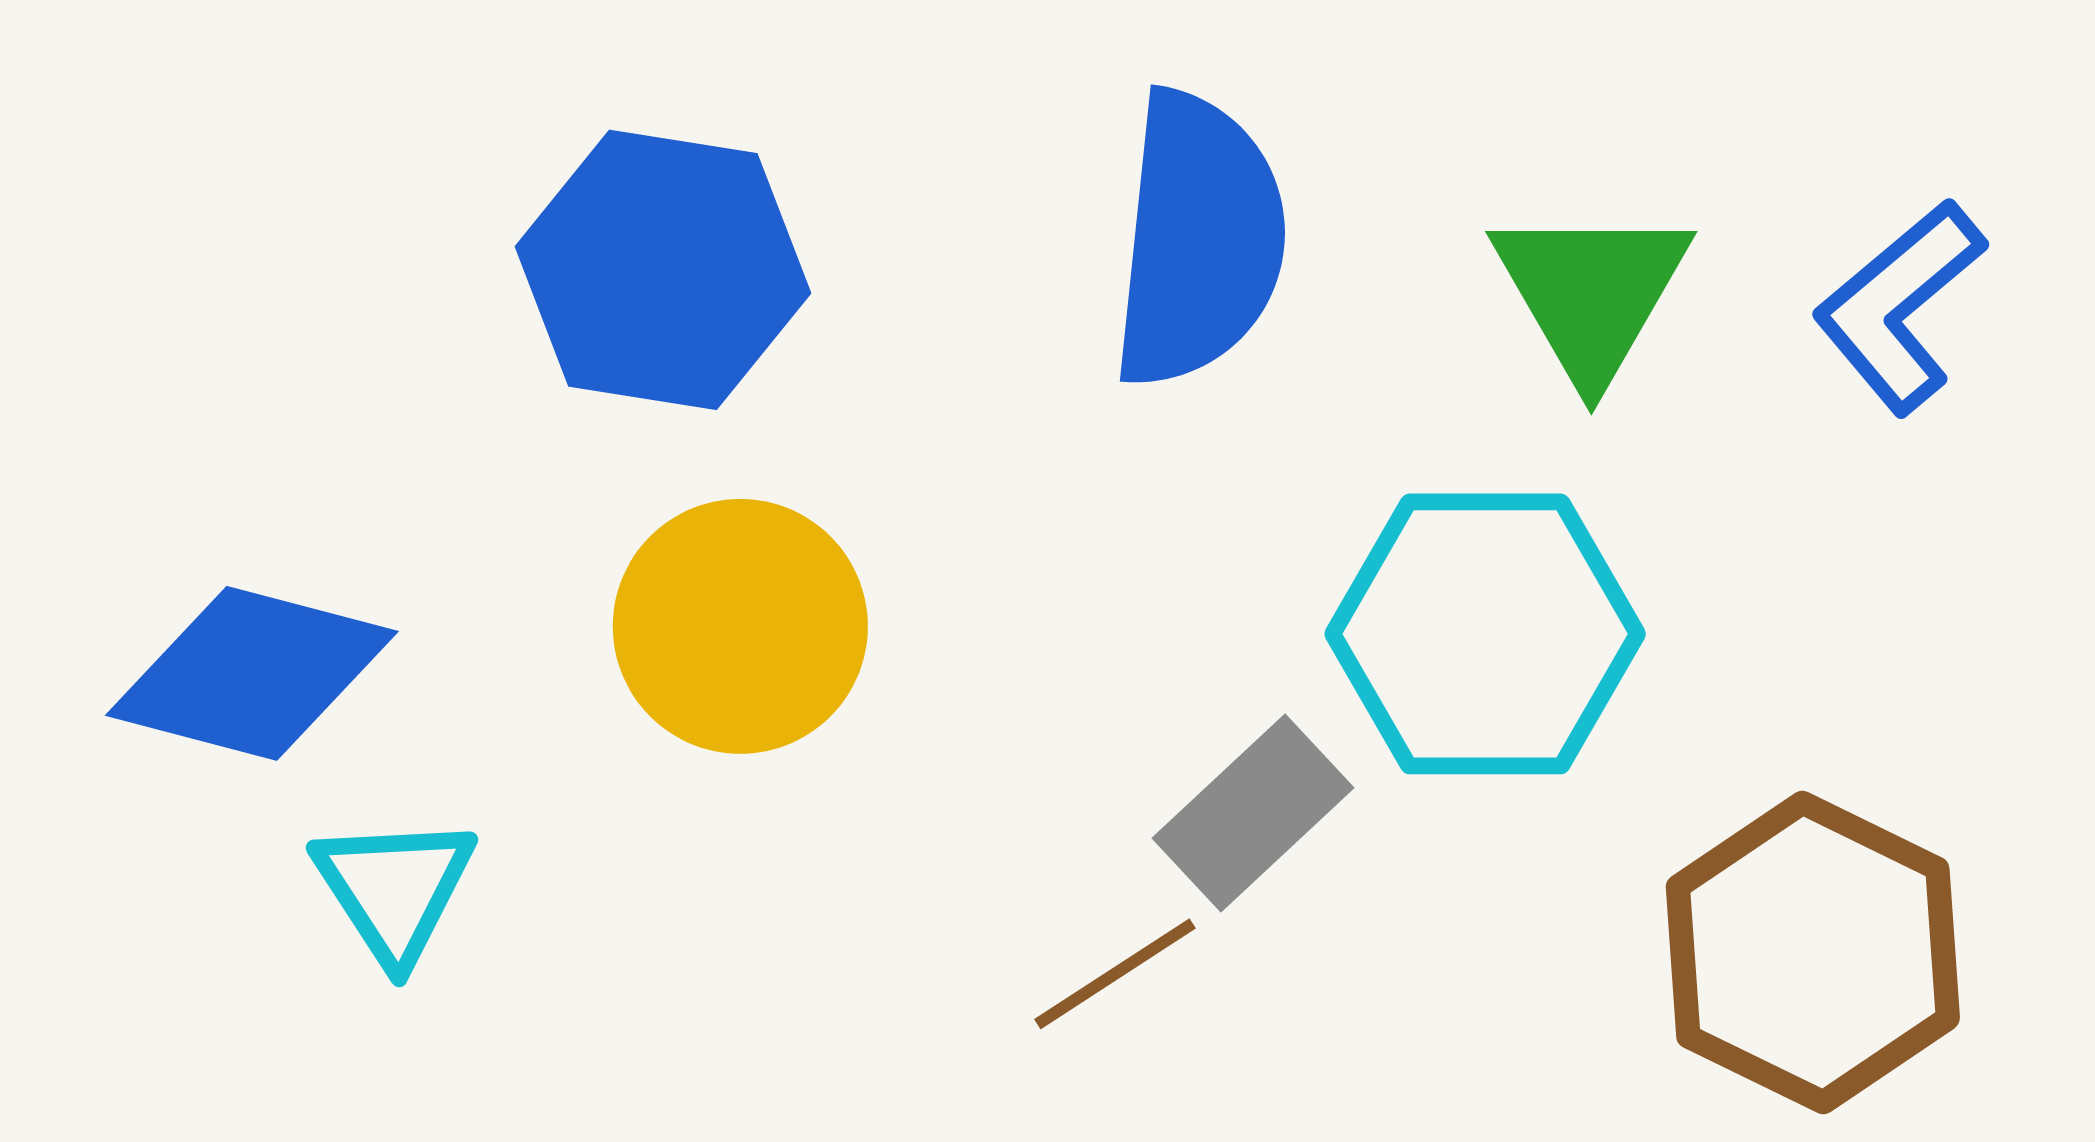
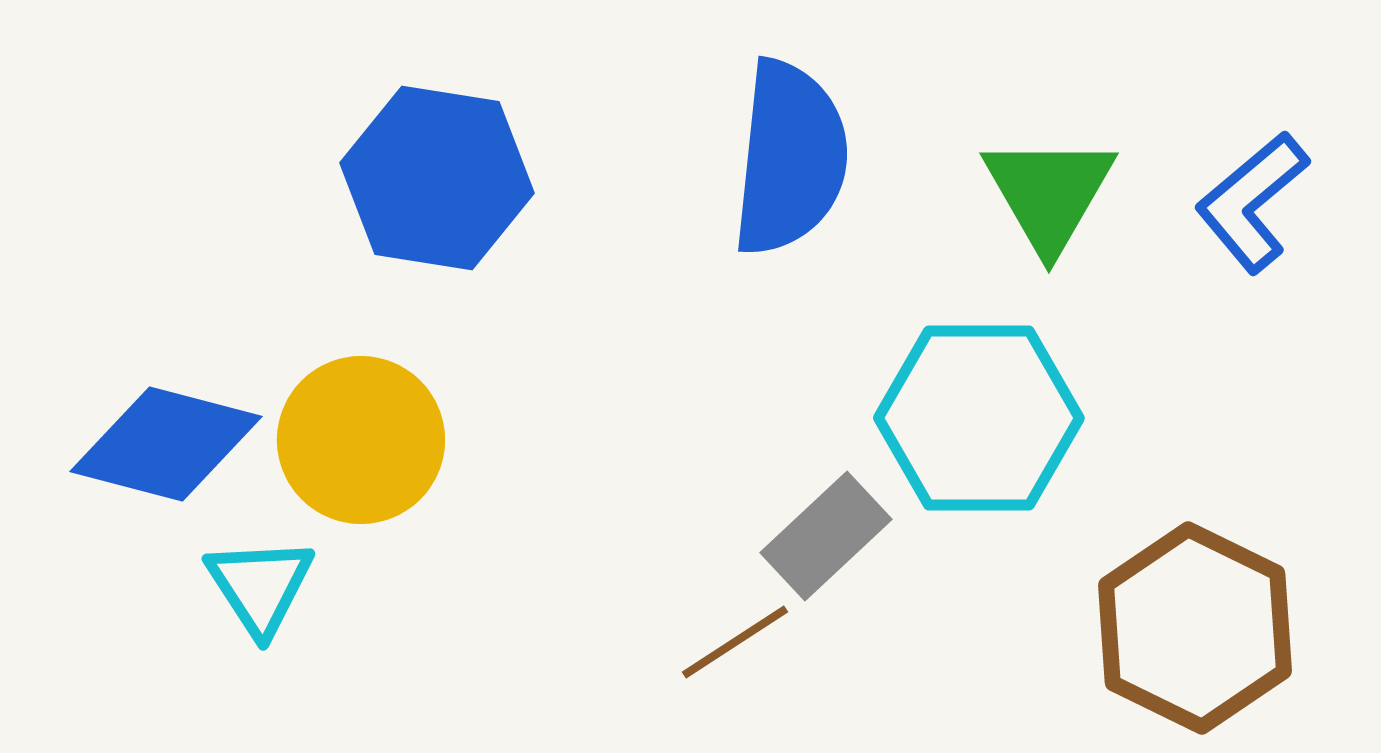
yellow circle: (740, 626) -> (361, 440), moved

